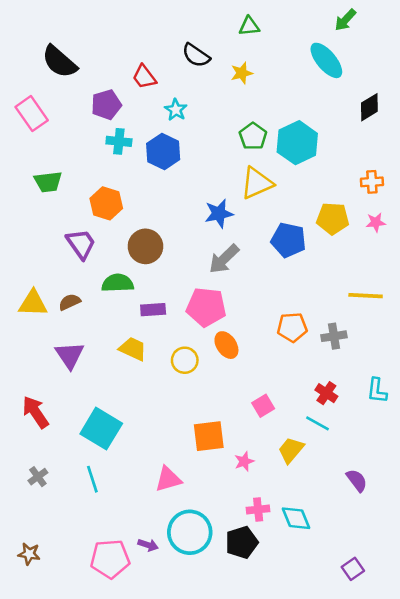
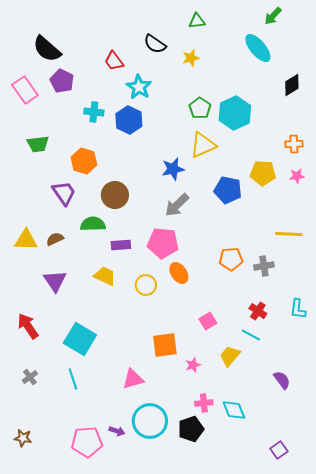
purple pentagon: (106, 105) -> (62, 81), moved, turned -30
cyan star: (176, 110) -> (139, 87), size x1.4

